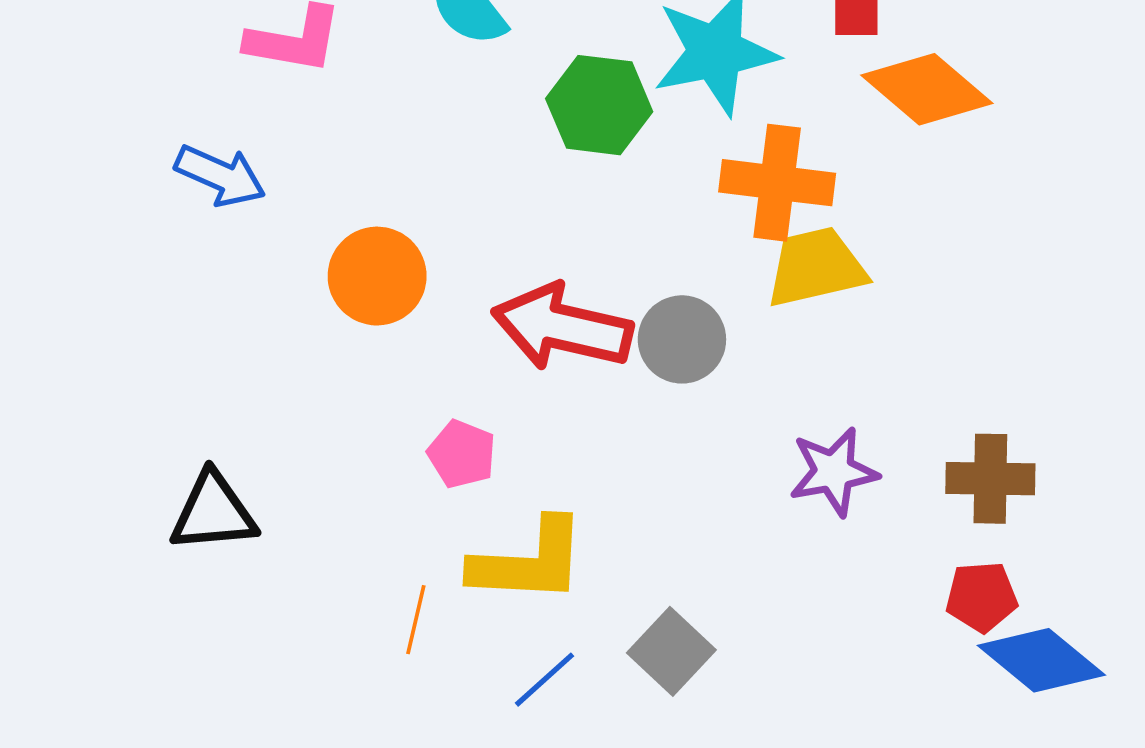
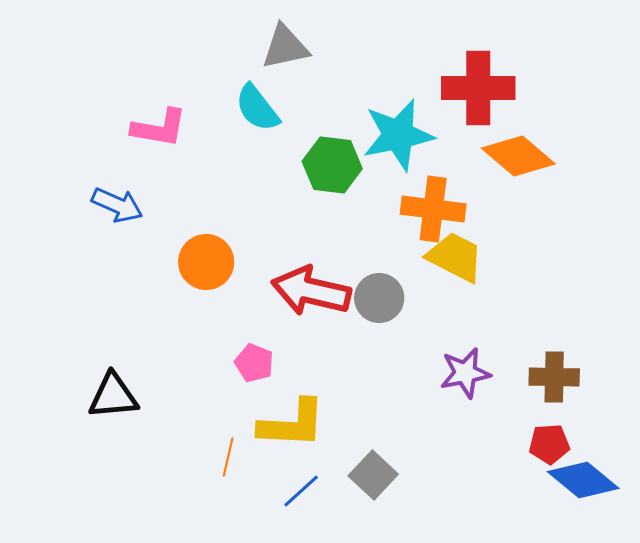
yellow trapezoid: (816, 267) -> (455, 257), turned 40

